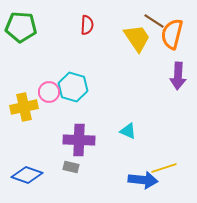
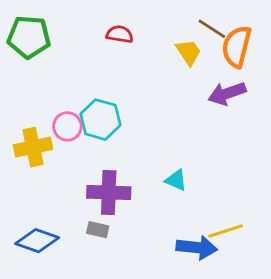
red semicircle: (87, 25) -> (120, 34), turned -84
yellow trapezoid: (137, 38) -> (188, 52), size x0.7
purple arrow: (178, 76) -> (227, 93), moved, turned 68

